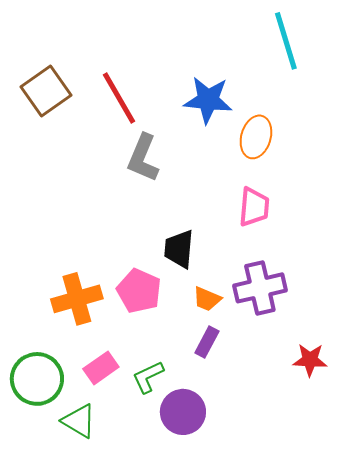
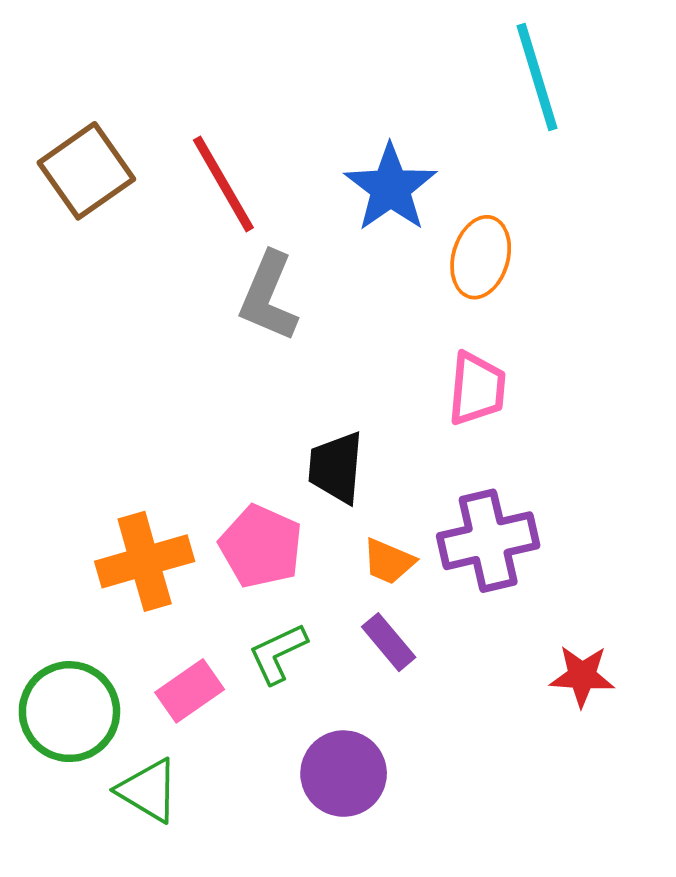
blue star: (208, 100) -> (391, 188), turned 30
purple rectangle: (207, 342) -> (389, 642), turned -68
green L-shape: (148, 377) -> (278, 653), moved

